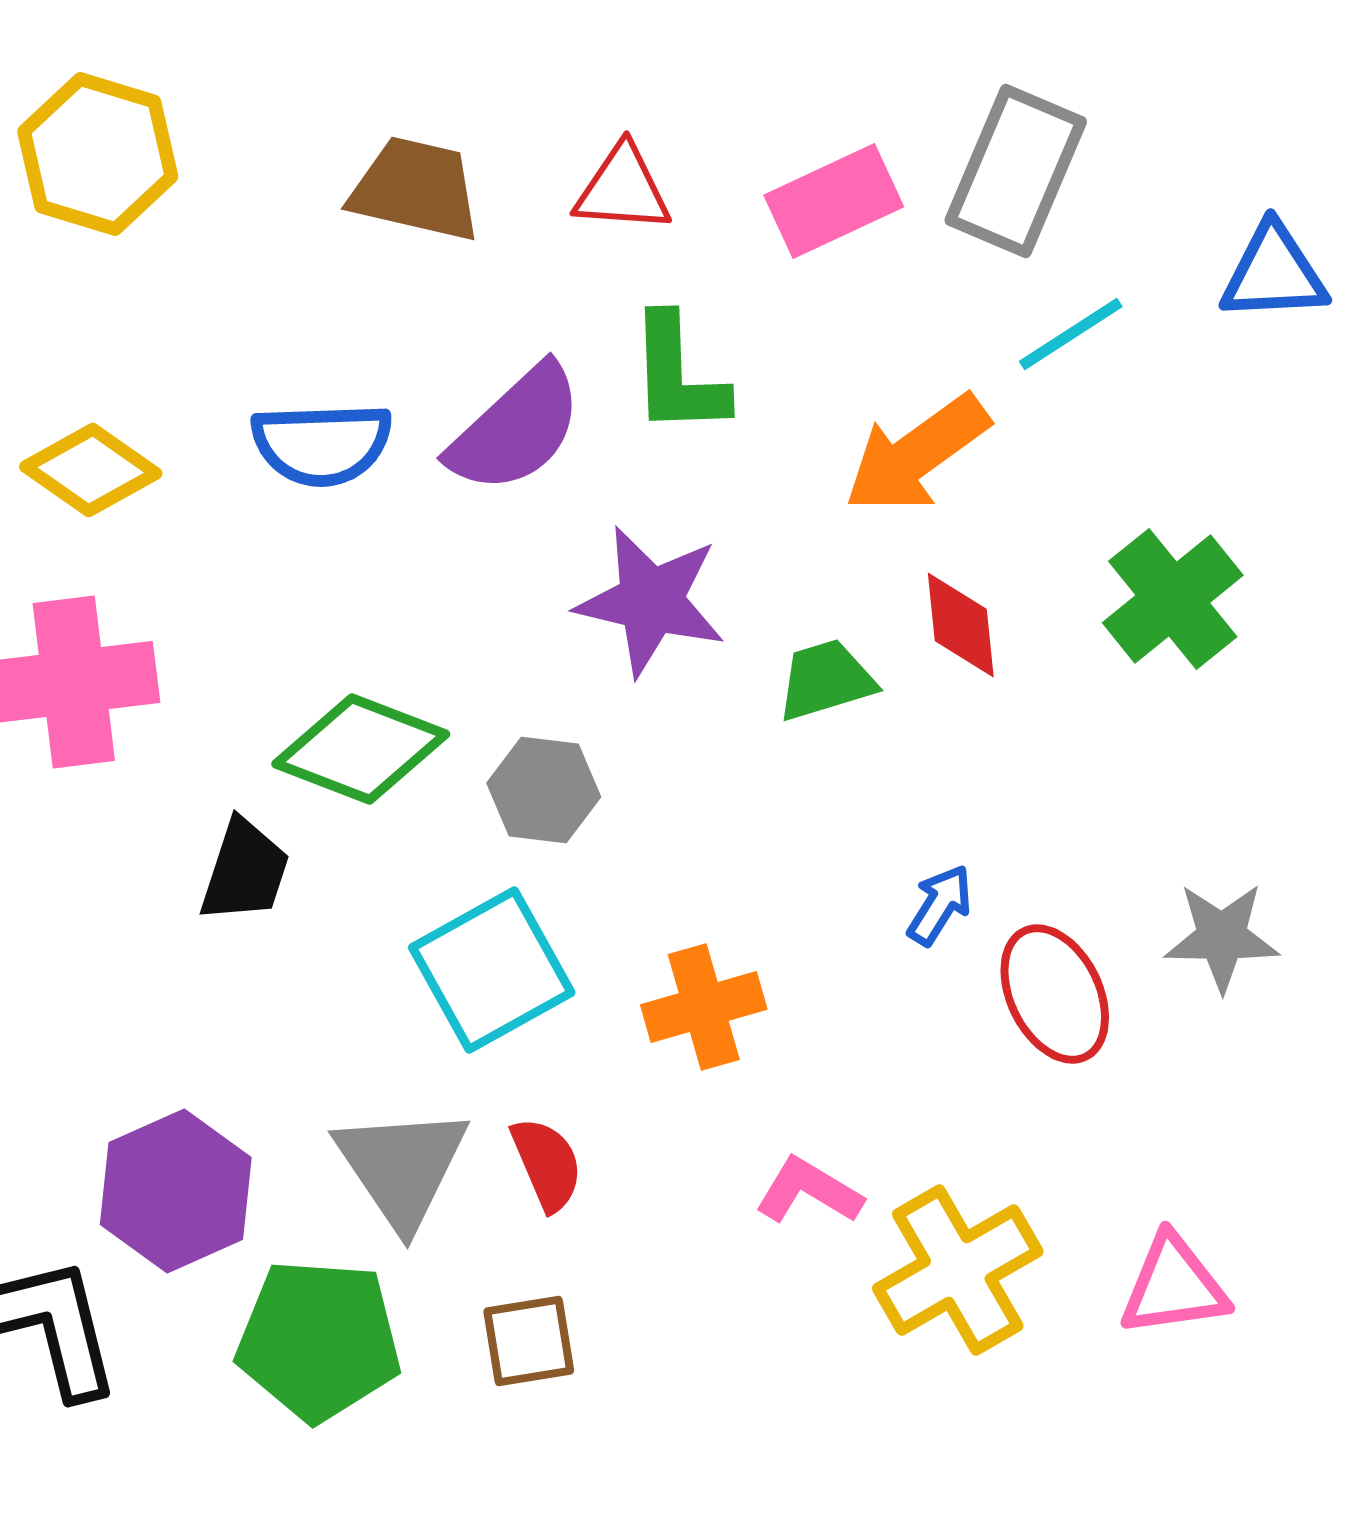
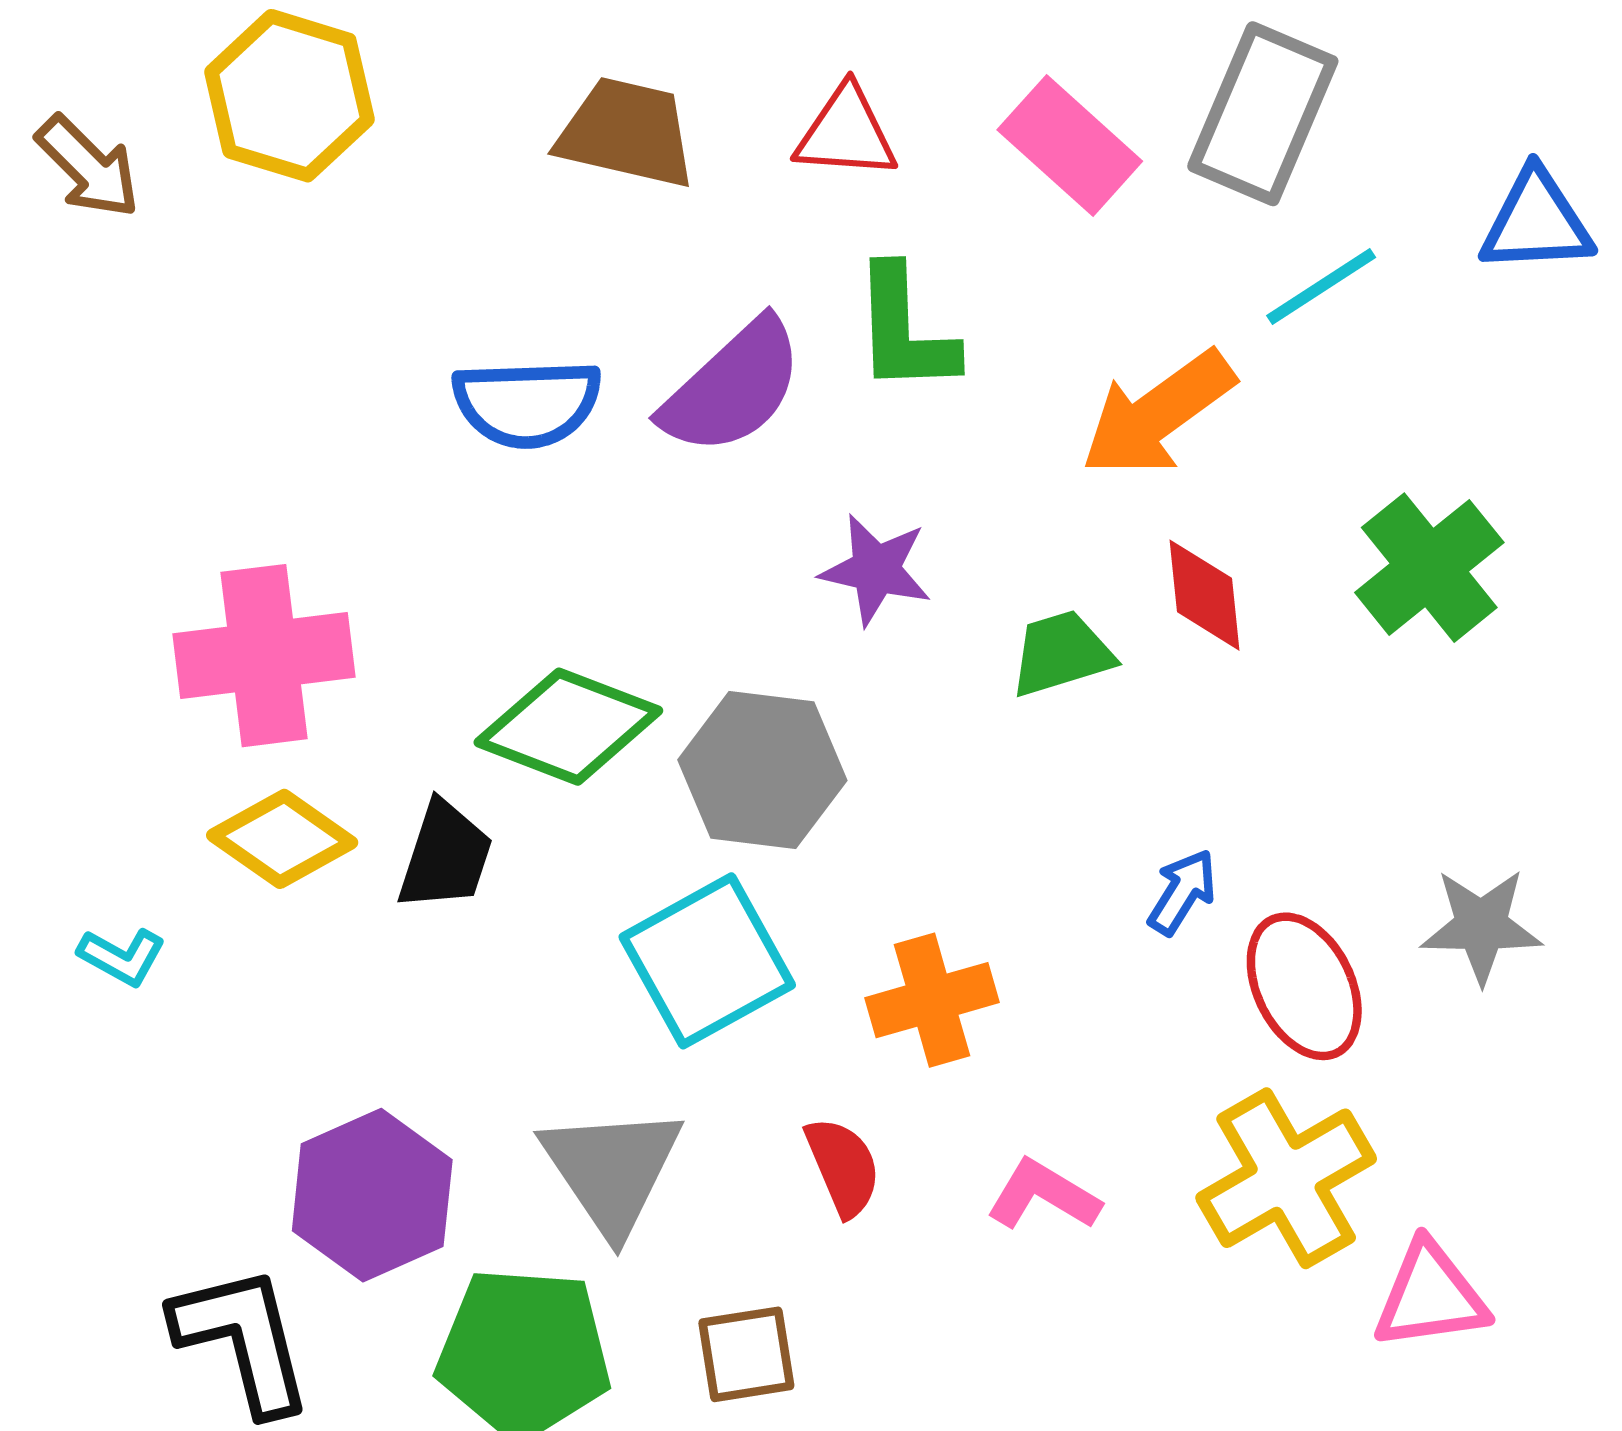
pink rectangle: (834, 201) -> (1070, 146), turned 67
yellow diamond: (91, 470) -> (282, 839), moved
purple star: (651, 601) -> (876, 570), size x0.7
gray hexagon: (544, 790) -> (762, 770), size x1.4
red semicircle: (547, 1164) -> (843, 1167), moved
yellow cross: (958, 1270) -> (1286, 1178), moved

